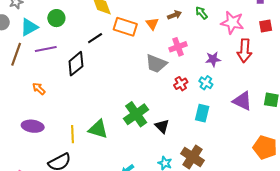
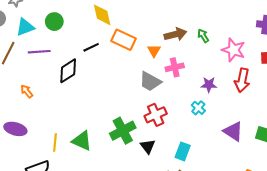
brown arrow: (175, 15) -> (175, 34), size x1.5
orange triangle: (152, 24) -> (154, 51), moved
red cross: (181, 84) -> (156, 115), moved, size x1.5
cyan rectangle: (202, 113) -> (183, 151), moved

